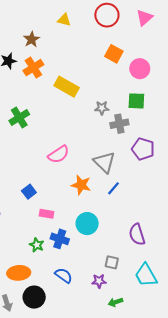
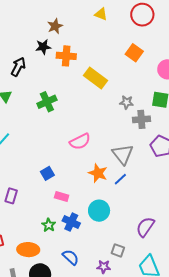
brown star: (32, 39) -> (55, 26), moved
orange square: (114, 54) -> (134, 53), moved
orange cross: (33, 68) -> (66, 56), turned 30
blue line: (113, 188) -> (120, 179), moved
purple semicircle: (137, 234) -> (145, 227), turned 45

